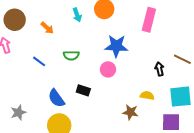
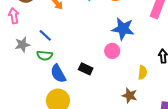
green semicircle: (71, 55) -> (45, 55), moved
yellow semicircle: (147, 96) -> (143, 72), moved, turned 80
gray star: (18, 112) -> (22, 45), moved

